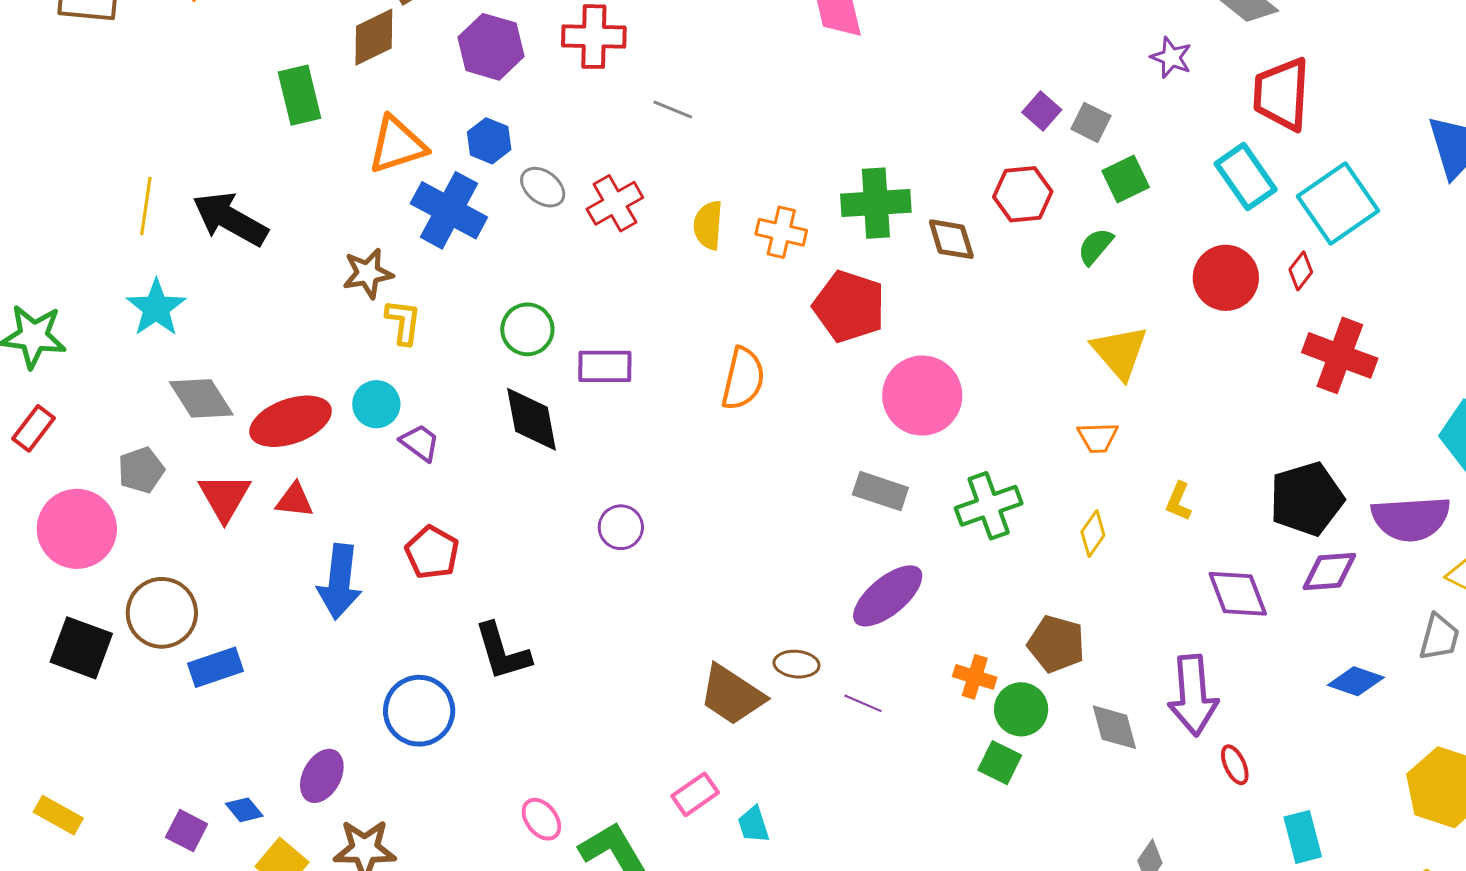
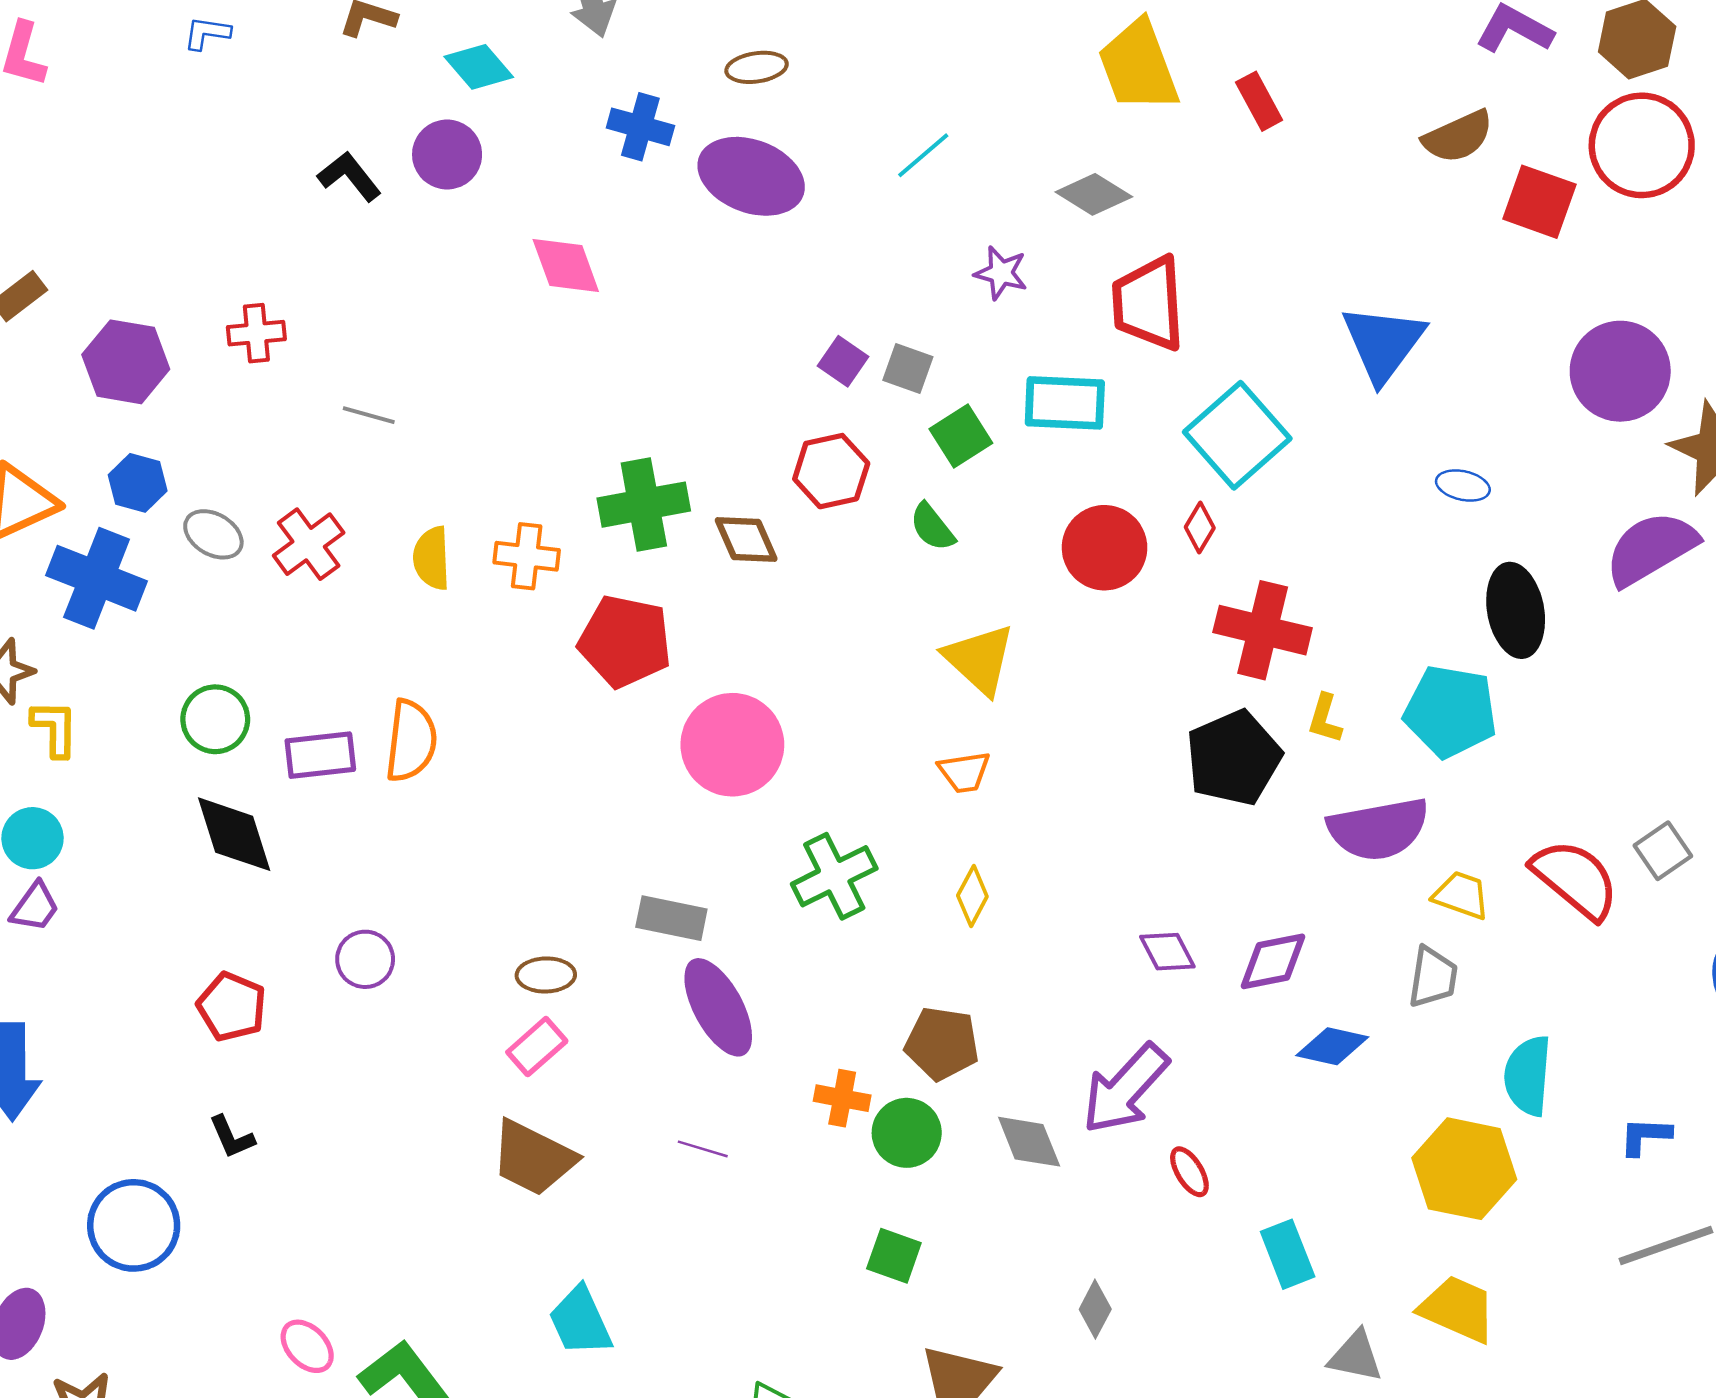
red cross: (594, 37) -> (256, 333), size x0.7
cyan rectangle: (1246, 177) -> (1065, 403), moved, turned -46
green semicircle: (1095, 246) -> (932, 527), turned -72
orange semicircle: (743, 379) -> (411, 741), moved
purple trapezoid: (420, 443) -> (35, 907), moved, turned 96
gray rectangle: (880, 491) -> (671, 918), moved
black pentagon: (1307, 499) -> (1234, 758), moved
yellow L-shape: (1179, 501) -> (1325, 719), moved
red pentagon: (432, 553) -> (232, 1007), moved
purple diamond: (1329, 572) -> (1273, 961), moved
purple diamond: (1238, 594) -> (1167, 952), size x0.7
purple ellipse: (888, 596) -> (718, 1007), turned -72
black L-shape: (502, 652) -> (232, 1137), size x0.6
brown ellipse: (797, 664) -> (546, 975), moved
purple arrow: (1193, 695) -> (1125, 1089), turned 54
green square: (1000, 763) -> (894, 1256), moved
pink rectangle: (695, 794) -> (537, 1047), moved
cyan trapezoid: (753, 825) -> (580, 1321), size x1.5

